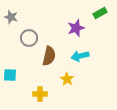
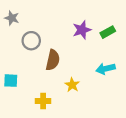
green rectangle: (100, 13) -> (108, 32), moved
cyan arrow: (80, 56) -> (106, 69), moved

